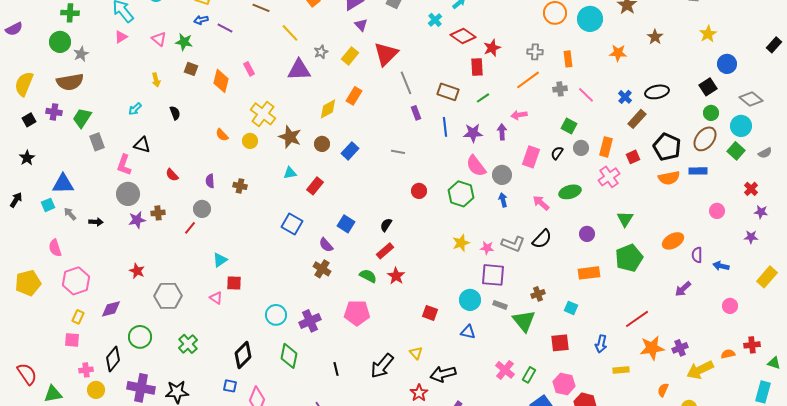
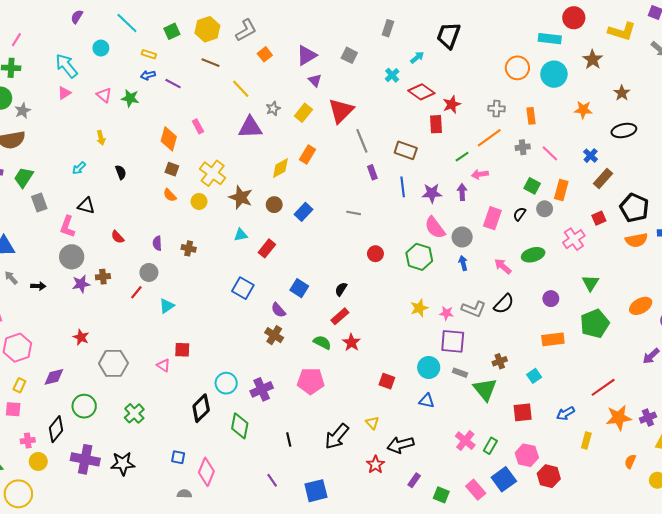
brown square: (191, 69) -> (172, 169), moved
black ellipse: (657, 92) -> (624, 130), moved
green line: (483, 98) -> (462, 157), moved
orange rectangle: (606, 147) -> (561, 190), moved
cyan triangle: (220, 260) -> (167, 306), moved
cyan square: (571, 308) -> (534, 376), turned 32
blue arrow: (601, 344) -> (565, 413), turned 48
black diamond: (243, 355) -> (201, 408), moved
yellow rectangle: (621, 370) -> (586, 441), turned -70

